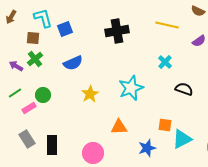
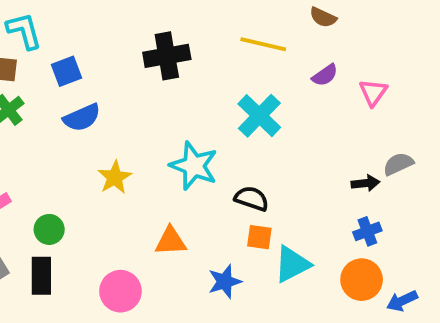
blue square: (65, 29) -> (66, 71), moved
cyan cross: (165, 62) -> (259, 116), size x1.6
cyan star: (131, 88) -> (194, 166), turned -30
black semicircle: (184, 89) -> (252, 199), moved
green circle: (43, 95) -> (49, 229), moved

